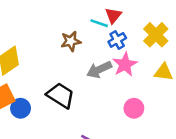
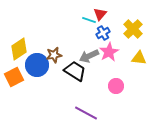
brown star: (71, 41) -> (54, 55), moved
black trapezoid: (60, 95) -> (75, 71), moved
blue circle: (21, 108) -> (37, 65), moved, size x1.5

